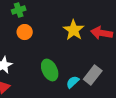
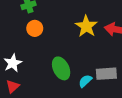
gray rectangle: (93, 75) -> (106, 74), turned 48

